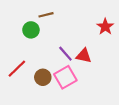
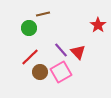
red triangle: (84, 56) -> (78, 52), turned 35
red line: (17, 69) -> (30, 57), moved

